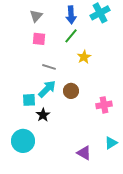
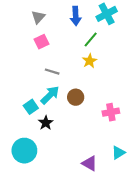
green line: (71, 36) -> (91, 40), moved
pink square: (39, 39) -> (41, 42), turned -32
cyan square: (29, 100) -> (31, 107), turned -32

